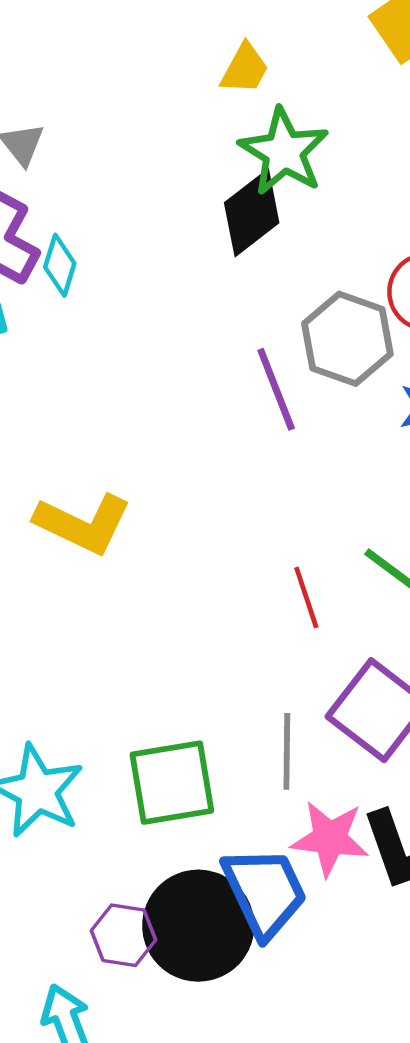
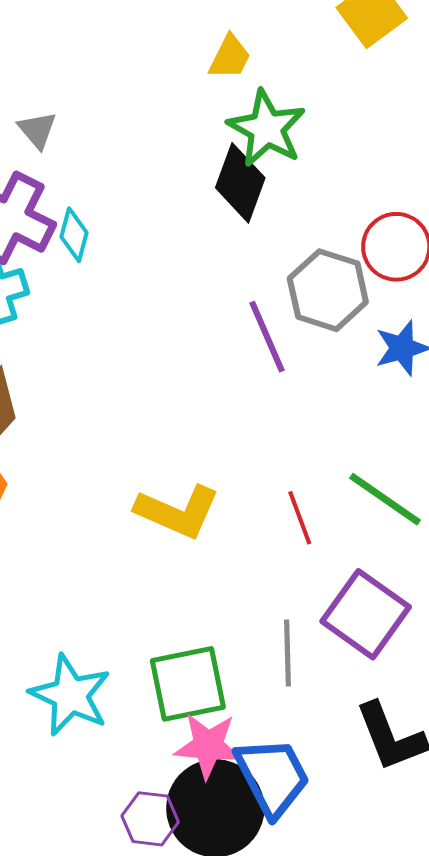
black diamond: (252, 213) -> (240, 183), turned -30
yellow L-shape: (83, 524) -> (178, 512), moved
pink star: (330, 838) -> (208, 746), moved

